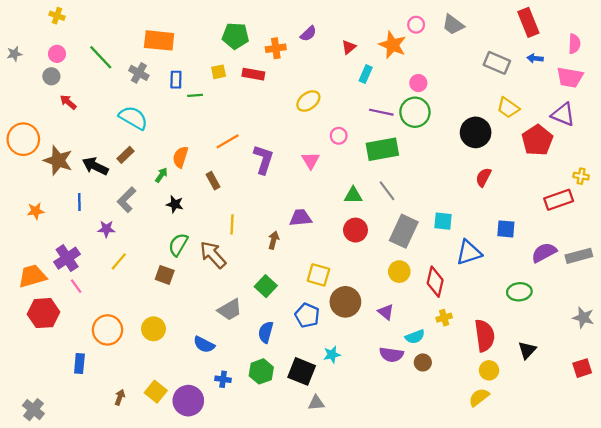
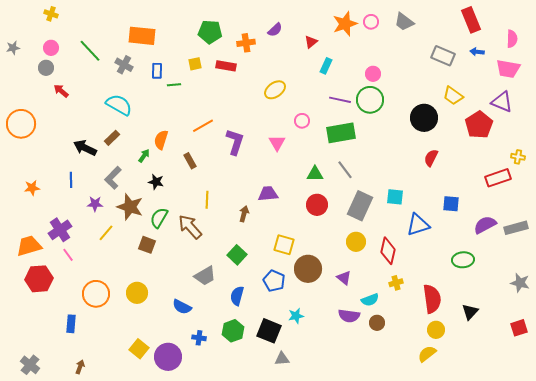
orange star: (393, 45) -> (345, 24), moved, turned 30
brown star: (58, 160) -> (130, 207), moved
brown arrow: (120, 397) -> (80, 367), moved

